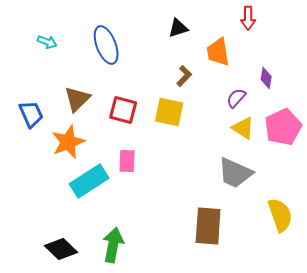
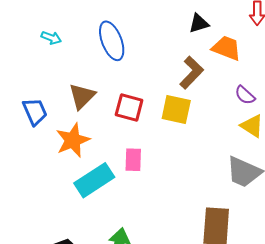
black triangle: (178, 28) -> (199, 23), moved
orange trapezoid: (218, 52) -> (226, 48), turned 120
brown L-shape: (184, 76) -> (192, 73), size x1.5
purple semicircle: (236, 98) -> (245, 95), turned -90

